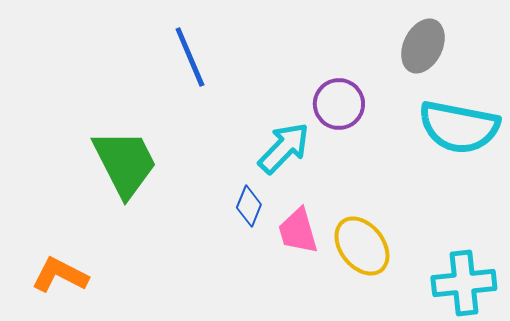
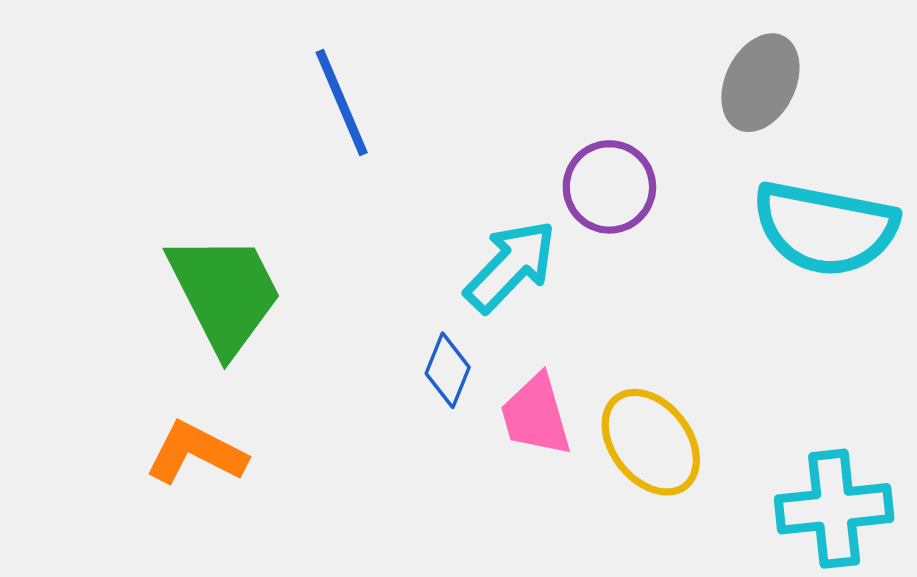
orange L-shape: (60, 275) -> (196, 453), moved

